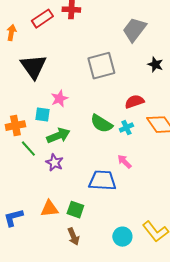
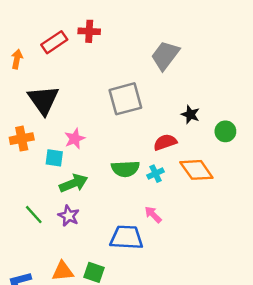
black star: (155, 65) -> (190, 115), moved
green semicircle: (101, 124) -> (125, 169), turned -35
orange cross: (15, 126) -> (22, 139), moved
green line: (28, 149) -> (34, 215), moved

